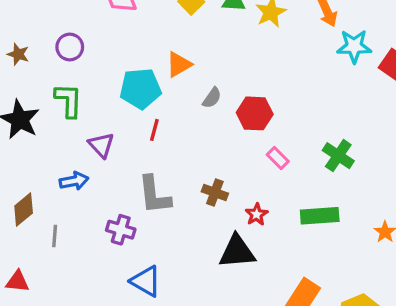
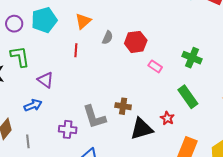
cyan pentagon: (140, 89) -> (44, 20), moved
red line: (154, 130) -> (76, 50), moved
brown cross: (215, 193) -> (123, 106), moved
gray L-shape: (154, 195) -> (94, 117), moved
red star: (257, 214) -> (167, 118), moved
green rectangle: (320, 216) -> (188, 97), turned 70

